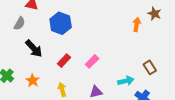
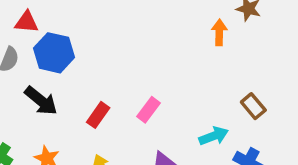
blue hexagon: (61, 23) -> (54, 53), moved

